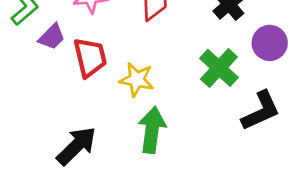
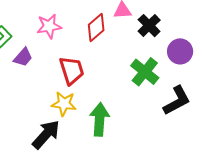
red trapezoid: (90, 57) -> (72, 70), moved
yellow star: (137, 80) -> (64, 104), moved

